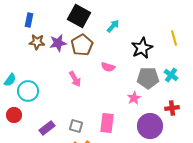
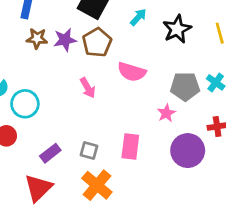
black star: (142, 48) -> (177, 29), moved
pink semicircle: (108, 67) -> (132, 72), size x1.5

